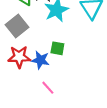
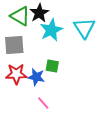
gray square: (17, 26) -> (14, 45), turned 35

